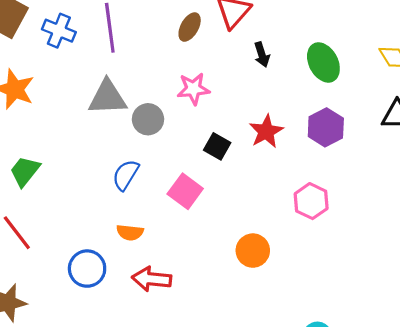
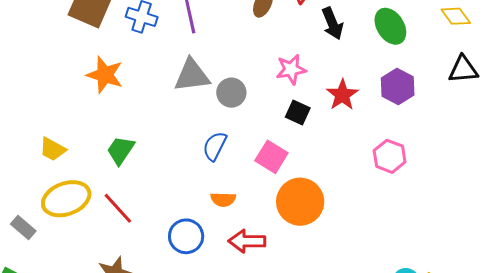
black arrow: (262, 54) -> (332, 24), size x1.4
pink star: (193, 89) -> (291, 69), moved
orange circle: (253, 251) -> (300, 202), moved, size x1.5

